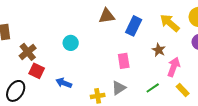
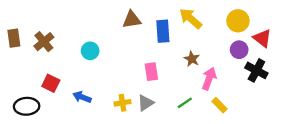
yellow arrow: (170, 23) -> (191, 18), moved
blue rectangle: (134, 26) -> (163, 31), turned -30
brown cross: (28, 52) -> (44, 42), moved
black ellipse: (16, 91) -> (27, 106), turned 55
yellow cross: (98, 96) -> (122, 103), moved

